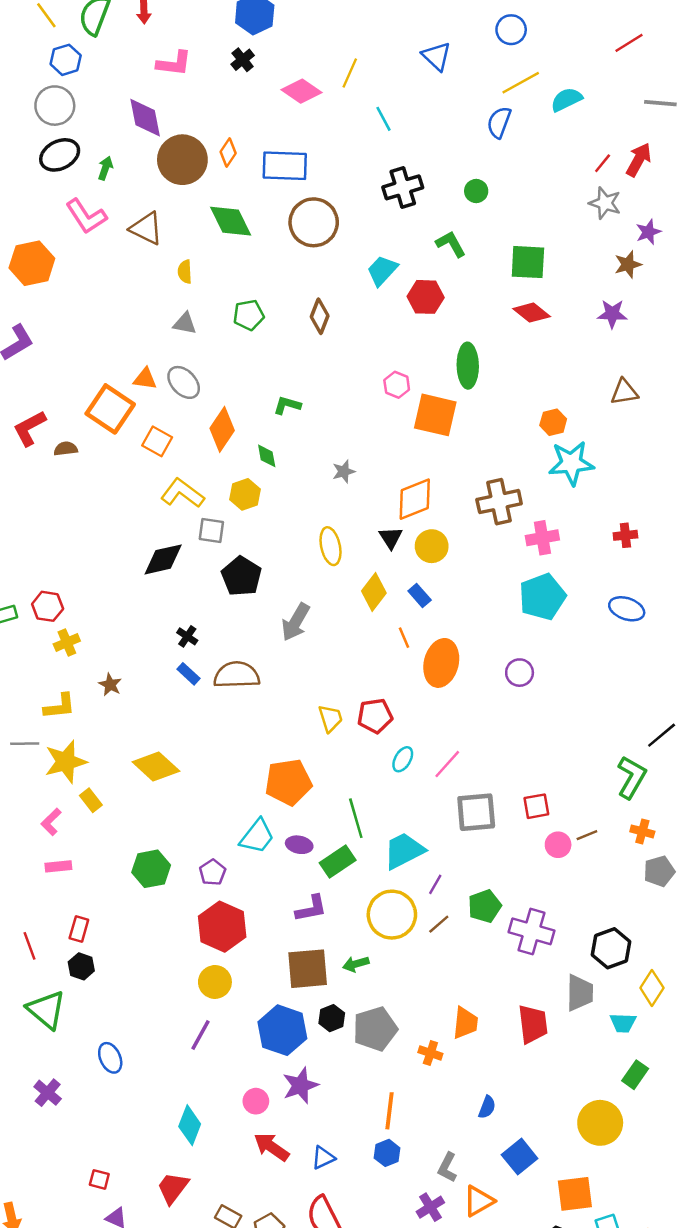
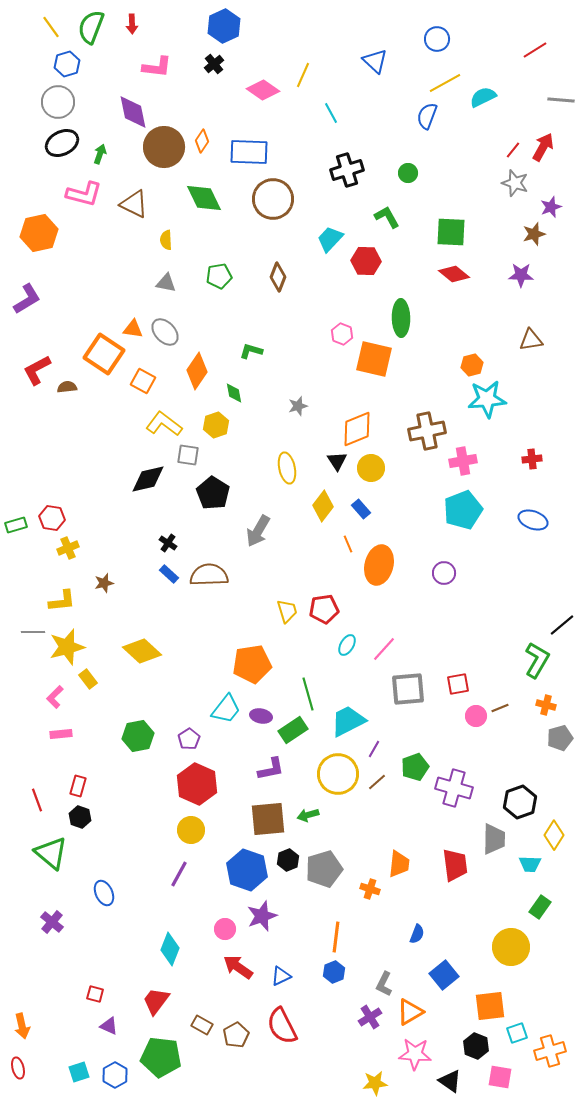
pink L-shape: (86, 216) -> (84, 194), turned -42
brown star: (110, 685) -> (104, 583), turned 30

